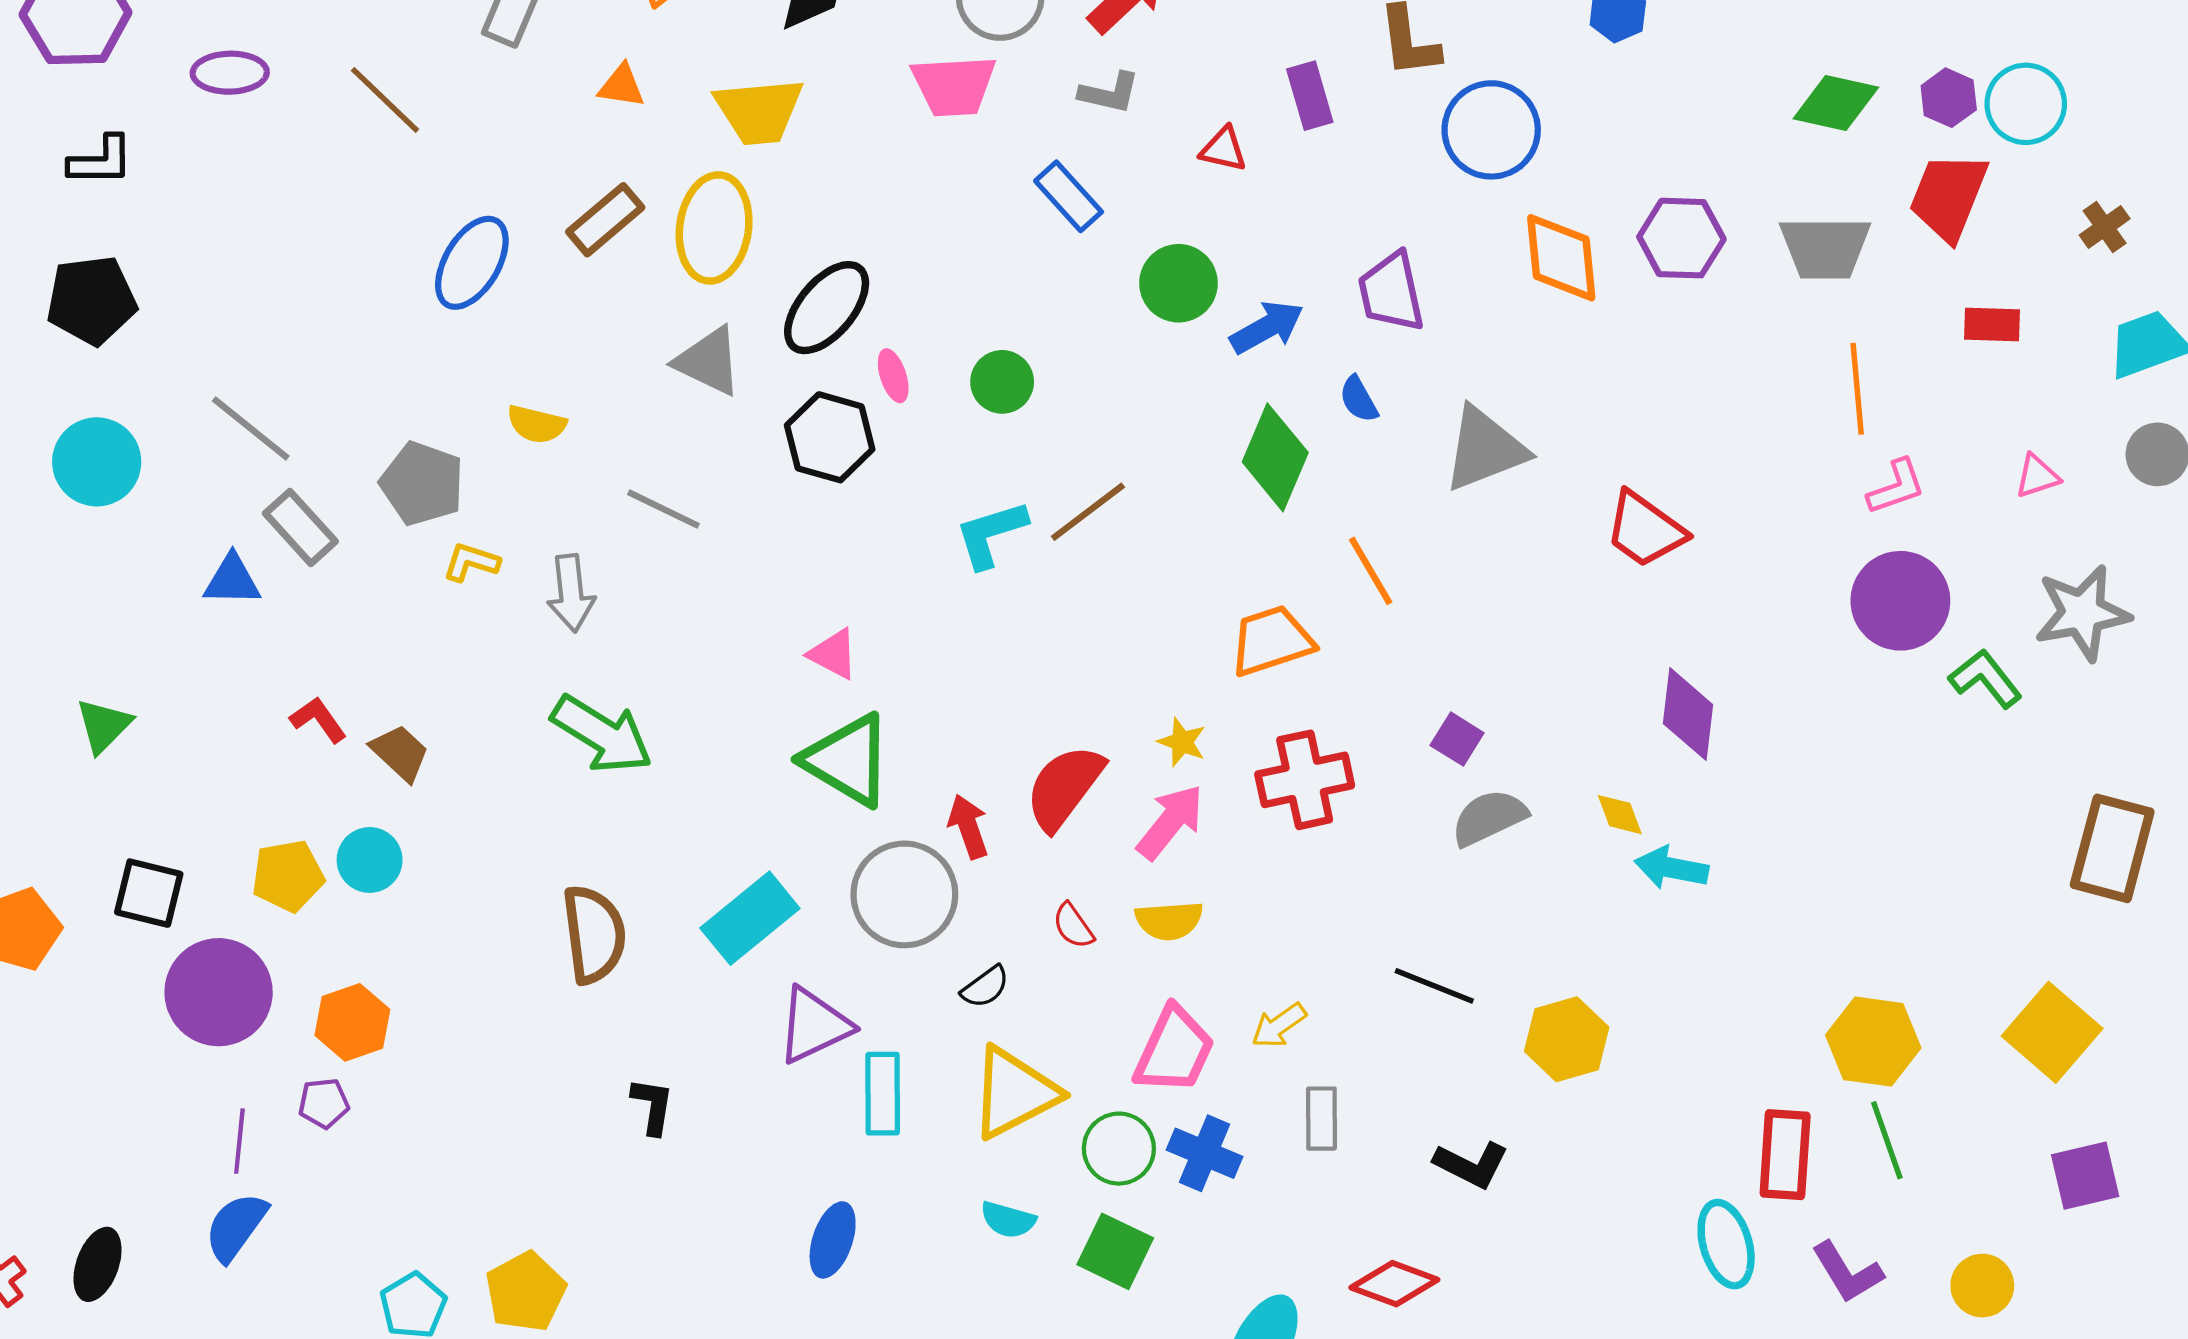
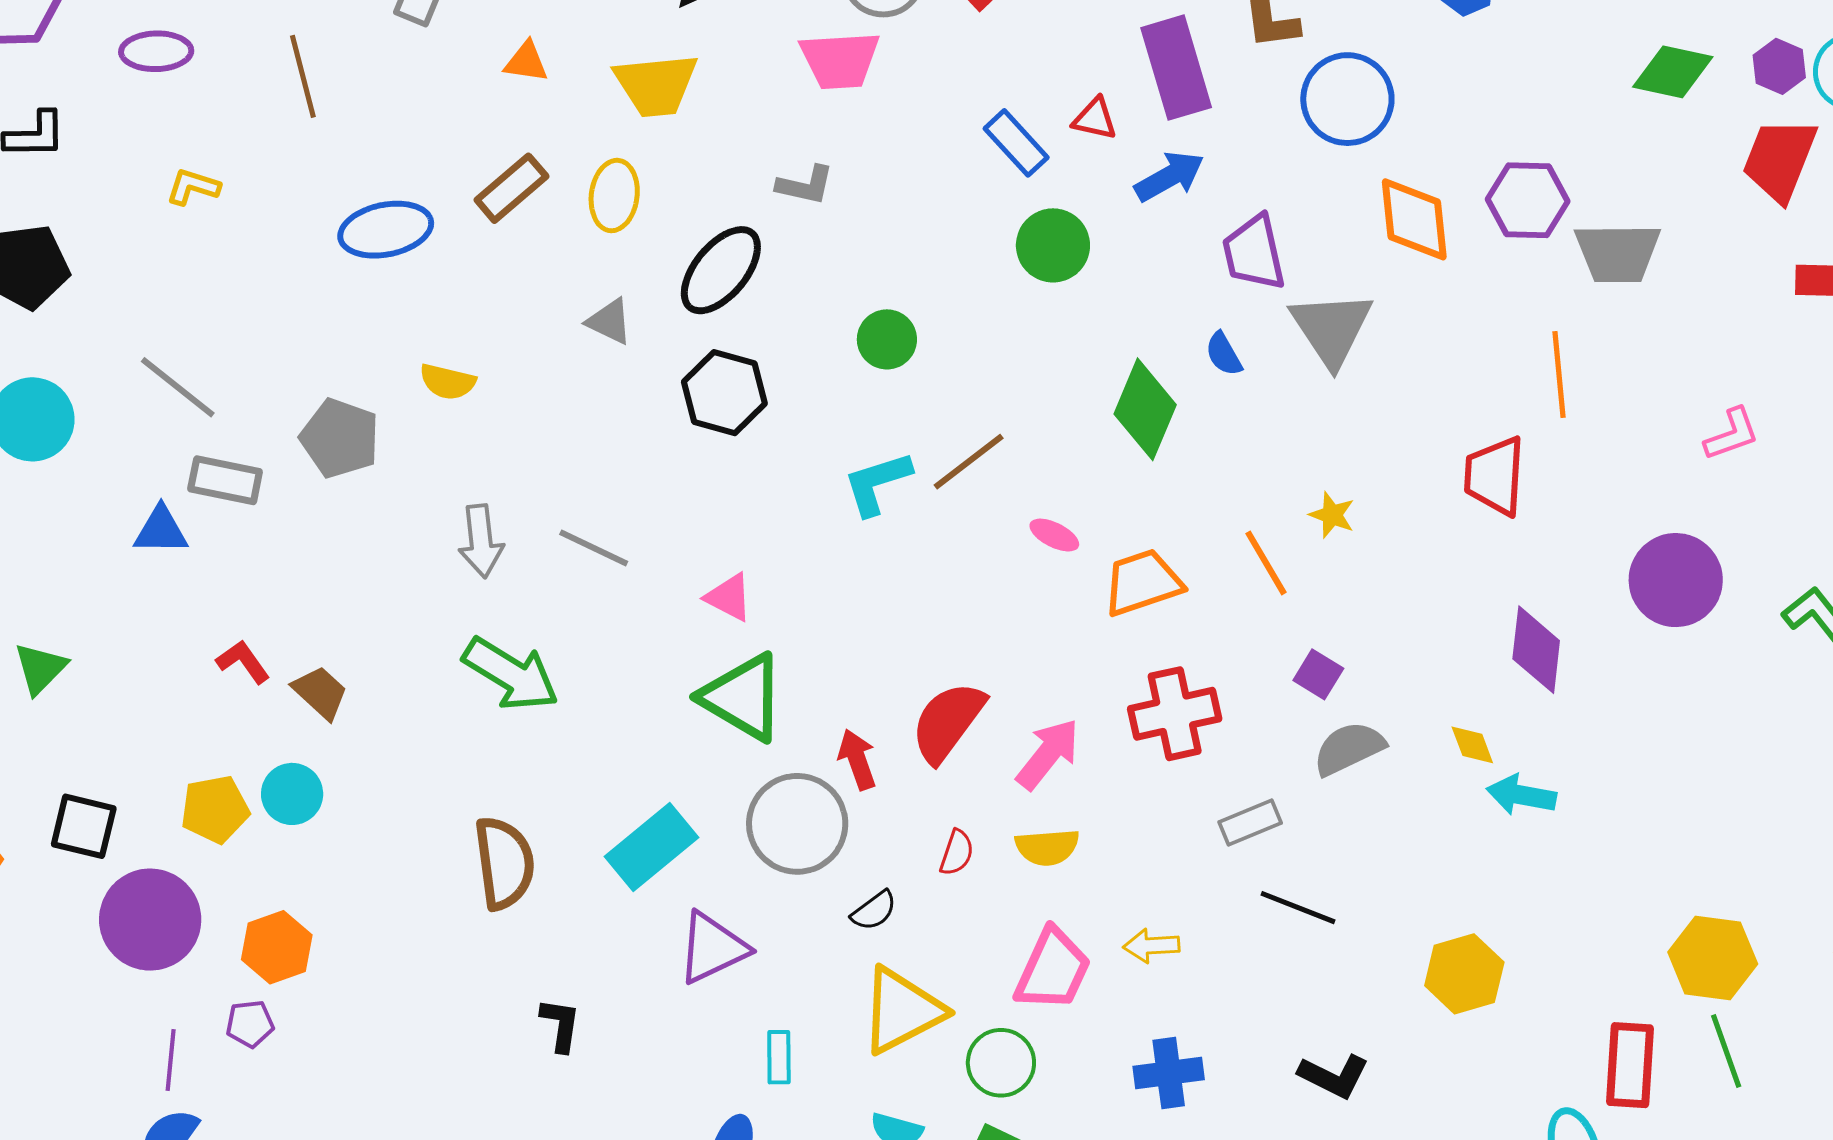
gray L-shape: (1109, 93) -> (805, 185), moved
purple rectangle: (1310, 96) -> (1176, 68), size x1.6
brown line: (385, 100) -> (303, 76), turned 32
blue rectangle: (1069, 196) -> (1016, 143), moved
yellow ellipse: (714, 228) -> (614, 196), size x0.7
gray trapezoid: (1825, 248) -> (1618, 253), moved
blue ellipse: (472, 263) -> (386, 230), turned 48
blue arrow: (1267, 327) -> (1169, 176), moved
gray triangle: (708, 361) -> (610, 321), size x0.7
pink ellipse: (893, 376) -> (1054, 535), moved, turned -45
orange line: (1857, 389) -> (1559, 375), moved
gray triangle: (1485, 449) -> (1331, 329), moved, turned -42
gray line: (664, 509) -> (594, 548), moved
gray rectangle: (300, 527) -> (225, 480), turned -36
red trapezoid: (1645, 530) -> (1495, 476), turned 58
yellow L-shape: (471, 562) -> (193, 187), moved
orange line: (1371, 571) -> (1266, 563), moved
purple circle: (1900, 601) -> (1676, 580), moved
yellow star: (1182, 742) -> (1332, 515), moved
red semicircle: (1073, 926) -> (957, 853), turned -126
yellow arrow: (1279, 1025) -> (1151, 946), turned 32
yellow hexagon: (1567, 1039) -> (1464, 974), moved
cyan rectangle: (883, 1094) -> (779, 1057), moved, size x0.7
gray rectangle: (1321, 1119) -> (1250, 823), moved, turned 68
blue cross: (1205, 1153) -> (1169, 1073), moved, turned -30

